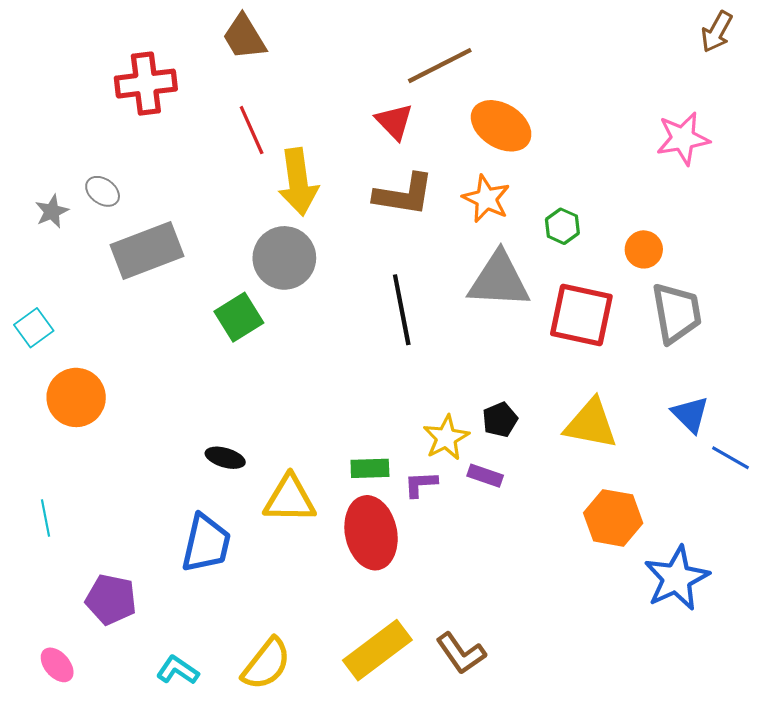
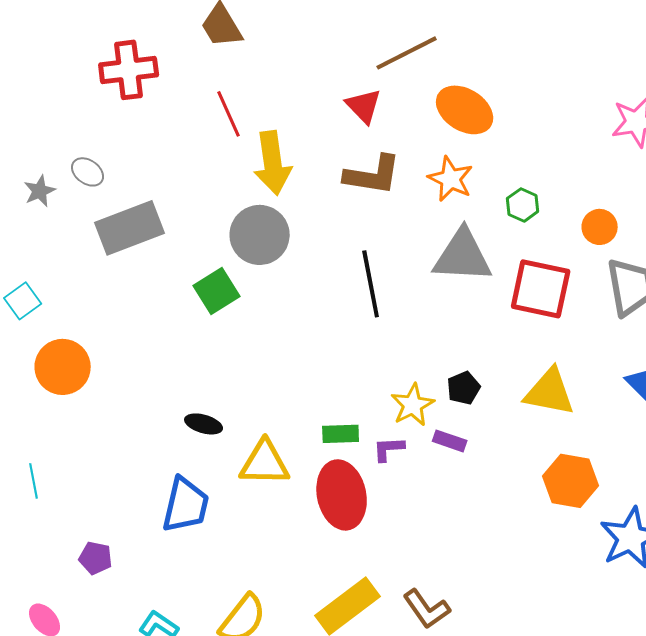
purple pentagon: (111, 599) -> (96, 558), size x0.7

